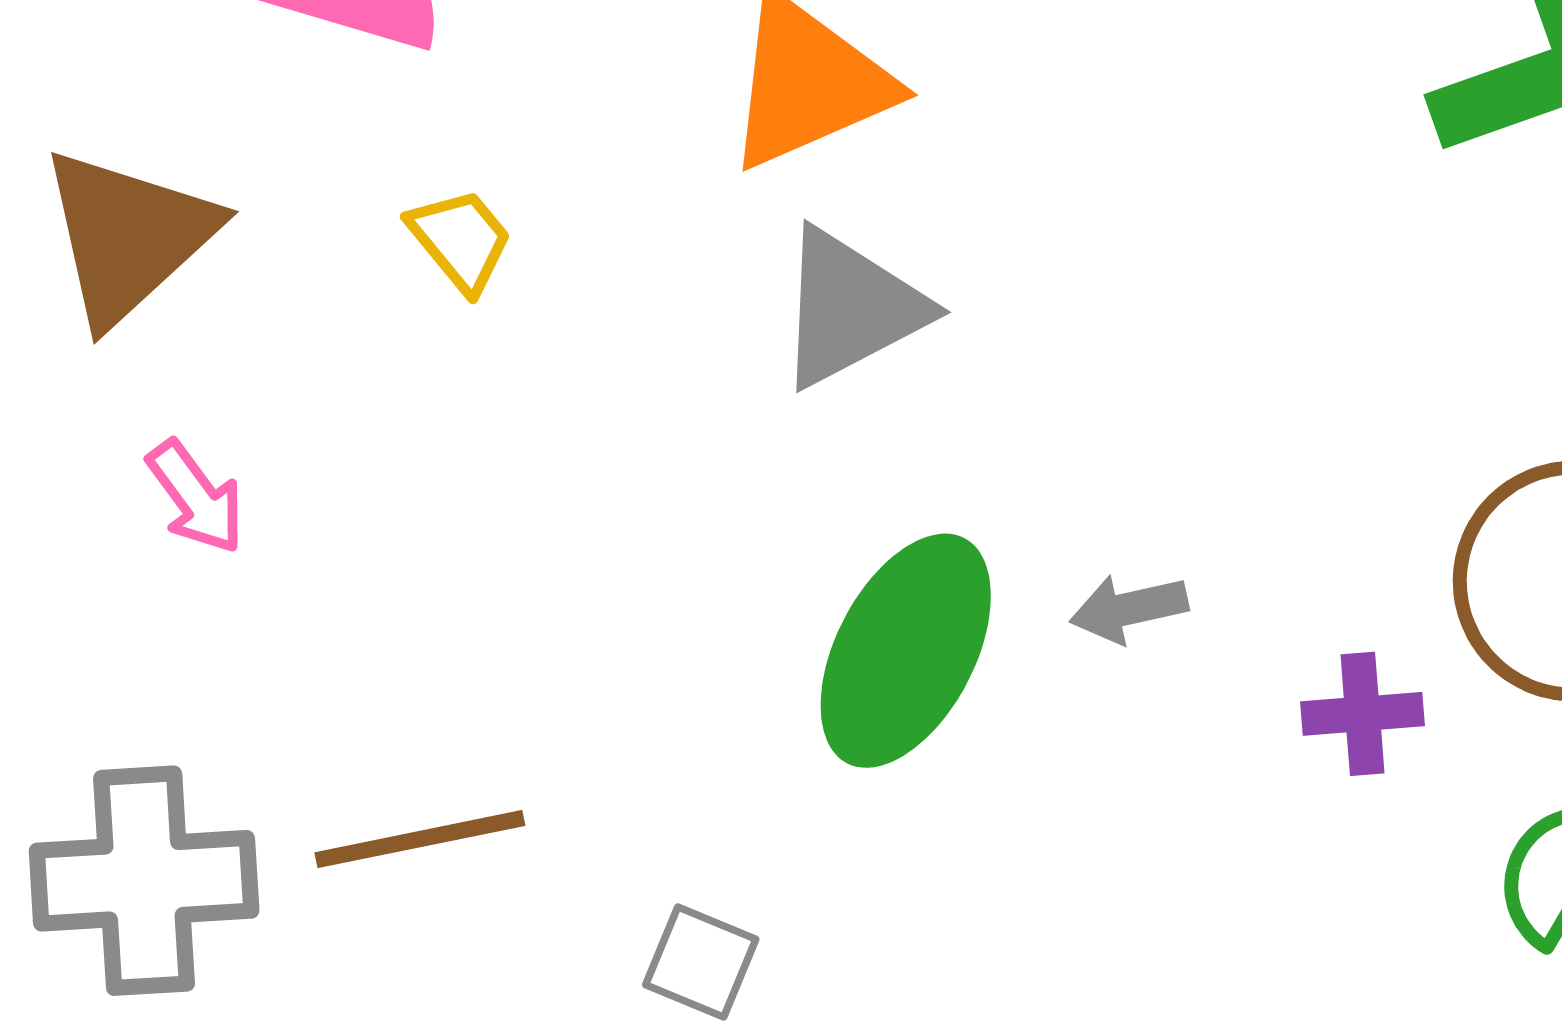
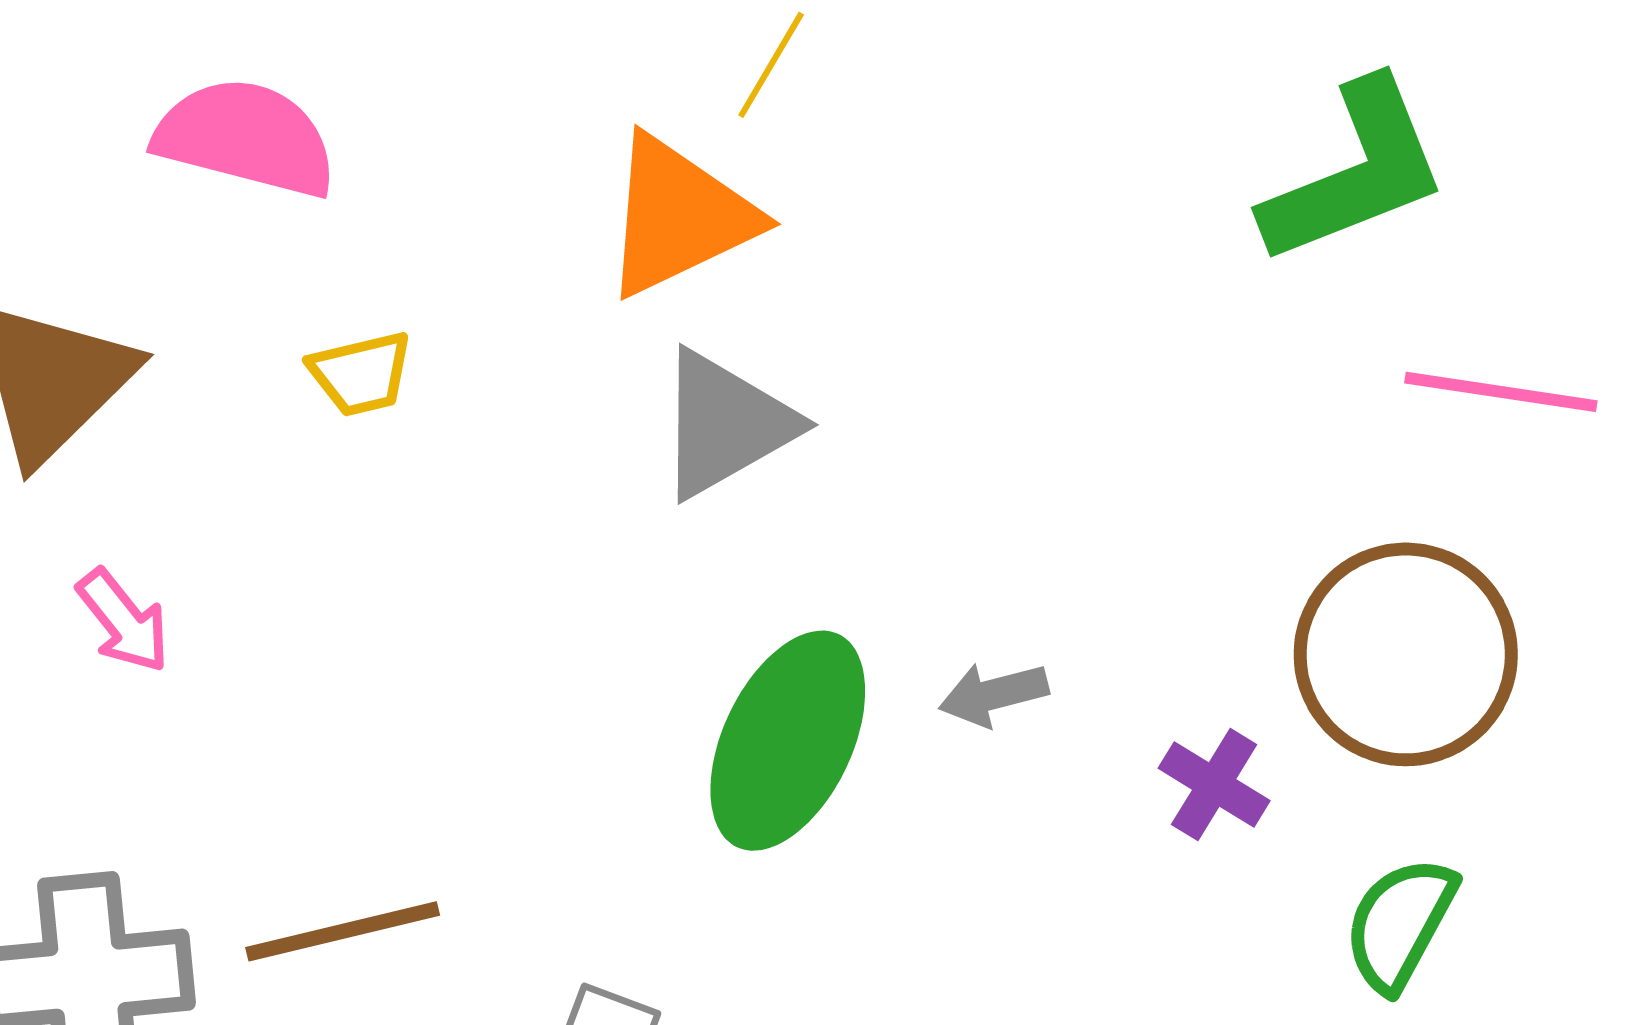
yellow trapezoid: (461, 240) -> (361, 374), turned 118
purple cross: (1362, 714) -> (1214, 784), turned 38

